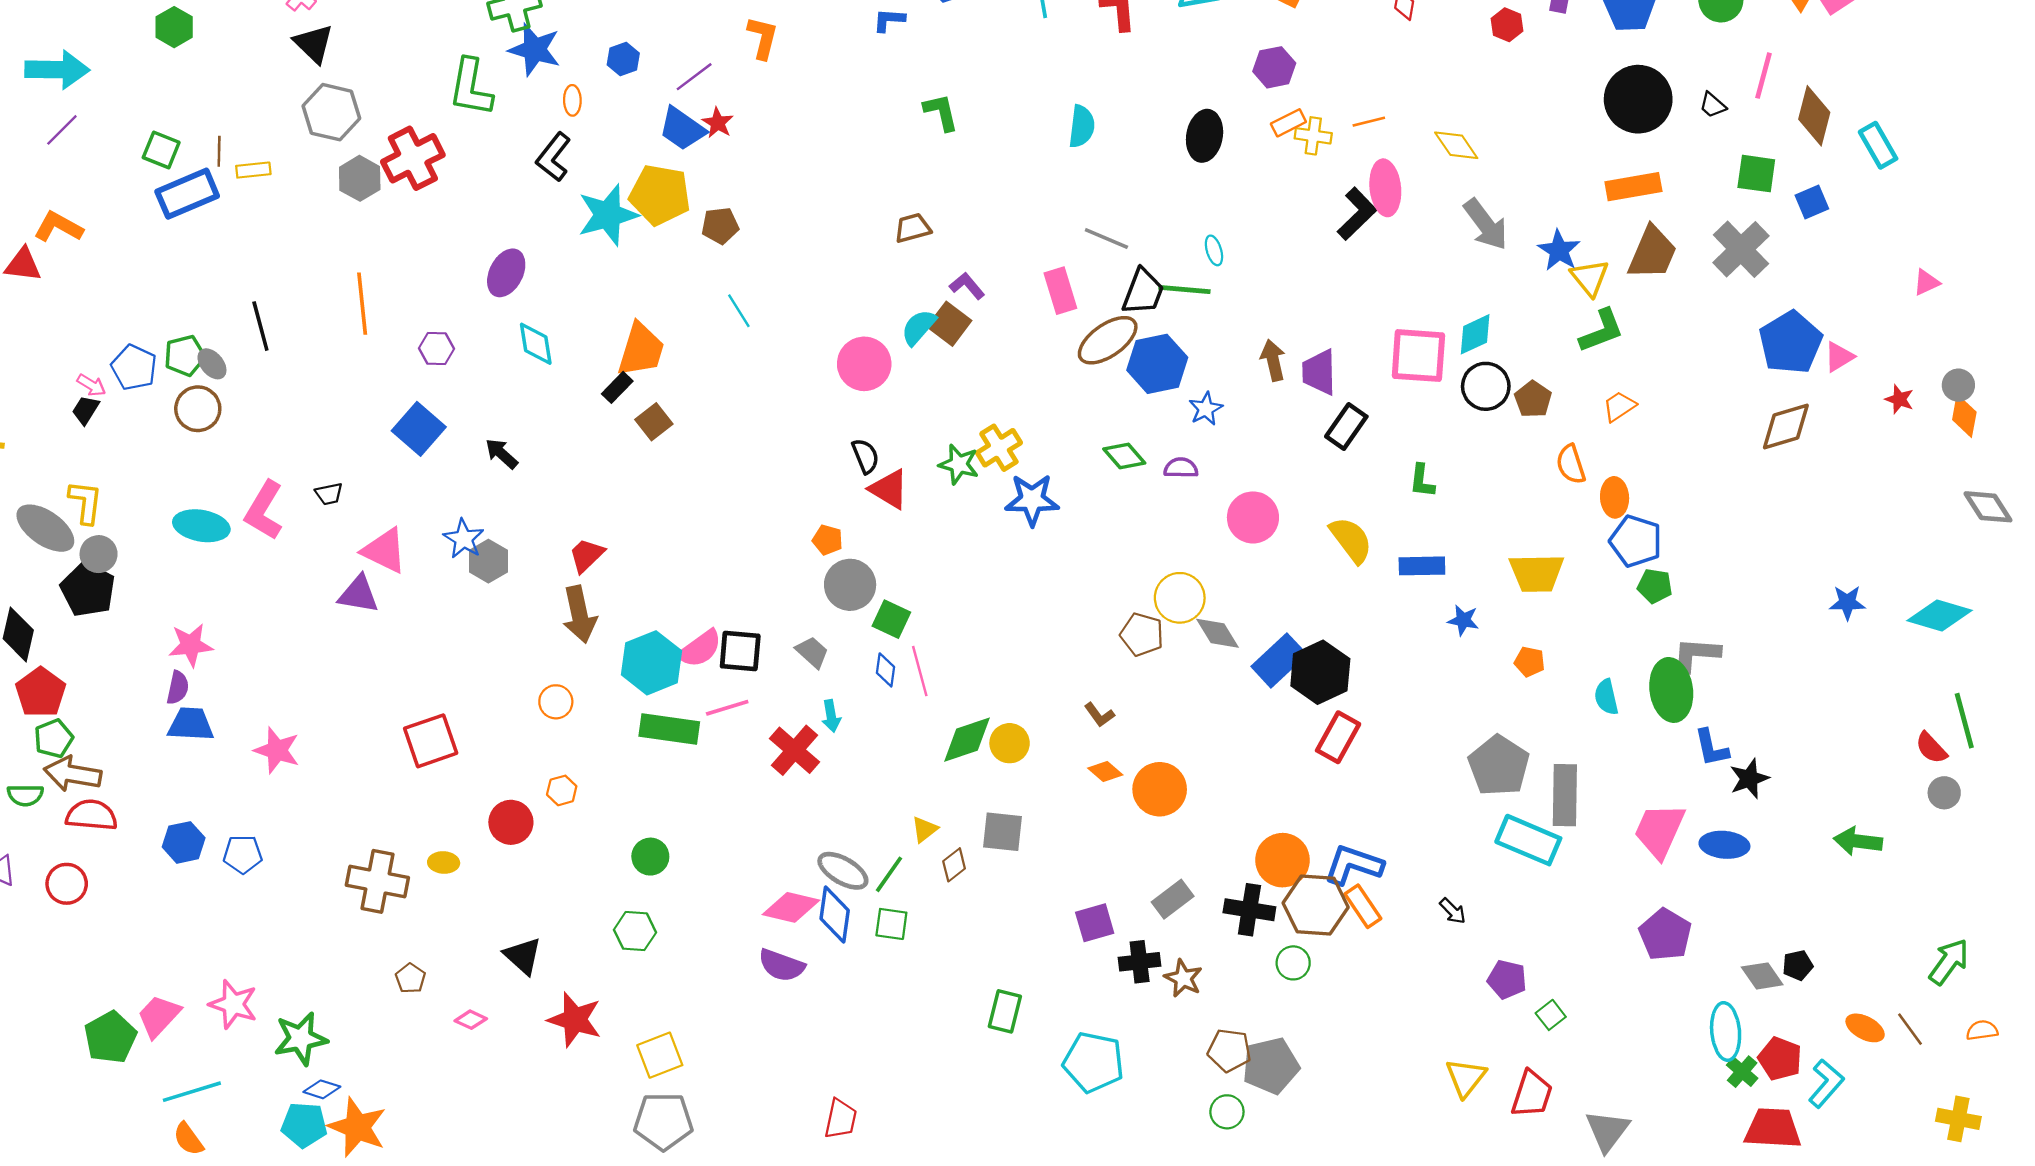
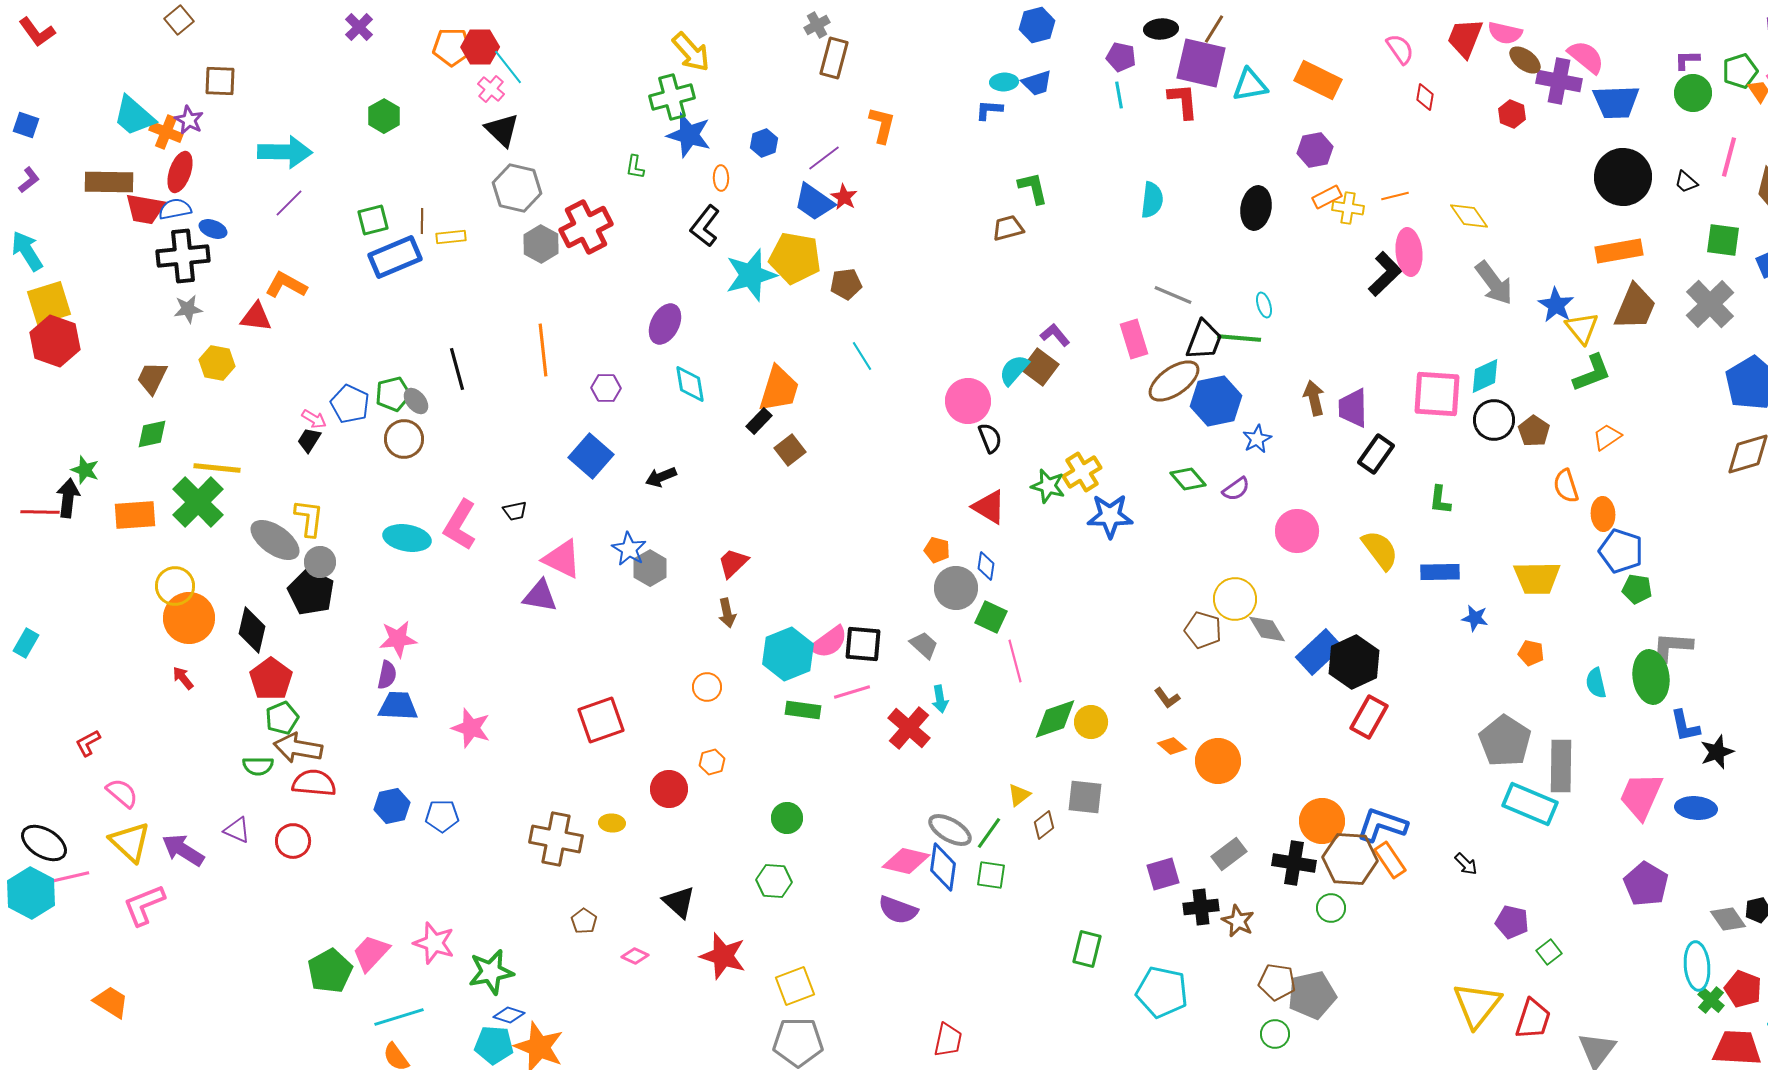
green L-shape: (471, 87) -> (635, 167), size x0.5
green square: (161, 150) -> (373, 220), turned -36
brown trapezoid: (913, 228) -> (1008, 228), moved
black arrow: (501, 454) -> (661, 477), turned -64
black semicircle: (865, 456) -> (990, 438), moved
purple semicircle: (1181, 468) -> (1236, 489), turned 144
brown arrow: (579, 614) -> (727, 613), size x0.6
blue diamond: (885, 670) -> (986, 566), moved
green rectangle: (669, 729) -> (803, 710), size x0.7
yellow triangle: (1466, 1078) -> (1477, 1005), size x1.4

